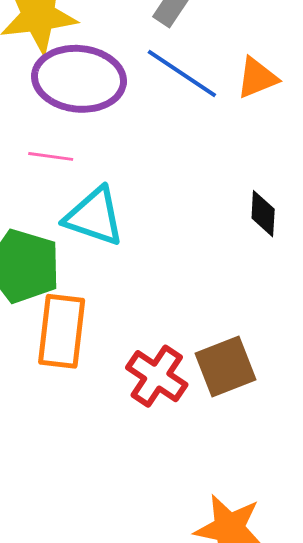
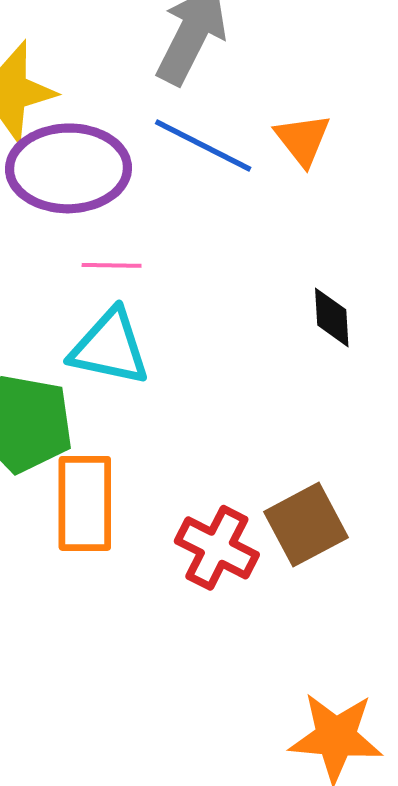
orange triangle: (257, 78) -> (303, 140), turned -39
pink line: (51, 156) -> (112, 265), moved

